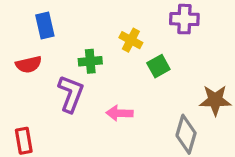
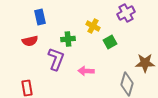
purple cross: (184, 19) -> (126, 13), turned -30

